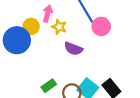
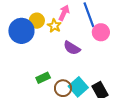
pink arrow: (48, 14) -> (64, 13), moved
yellow star: (59, 27) -> (54, 26), moved

